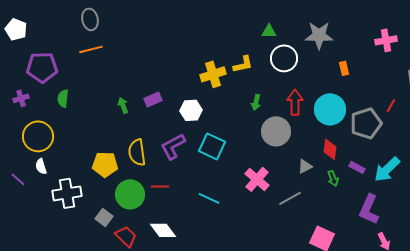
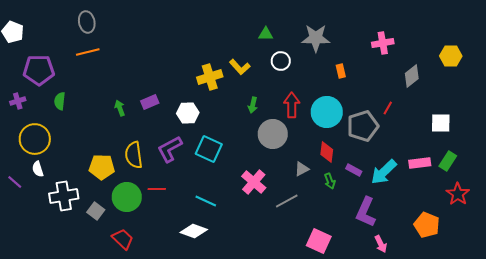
white circle: (284, 58) -> (281, 61), size x0.7
yellow L-shape: (243, 64) -> (240, 67), turned 60
gray square: (104, 217) -> (96, 211), moved
white diamond: (163, 230) -> (194, 231), moved, turned -32

